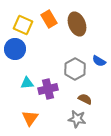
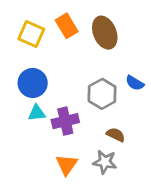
blue circle: (15, 49) -> (33, 83), moved
orange triangle: (30, 118) -> (67, 165), moved

